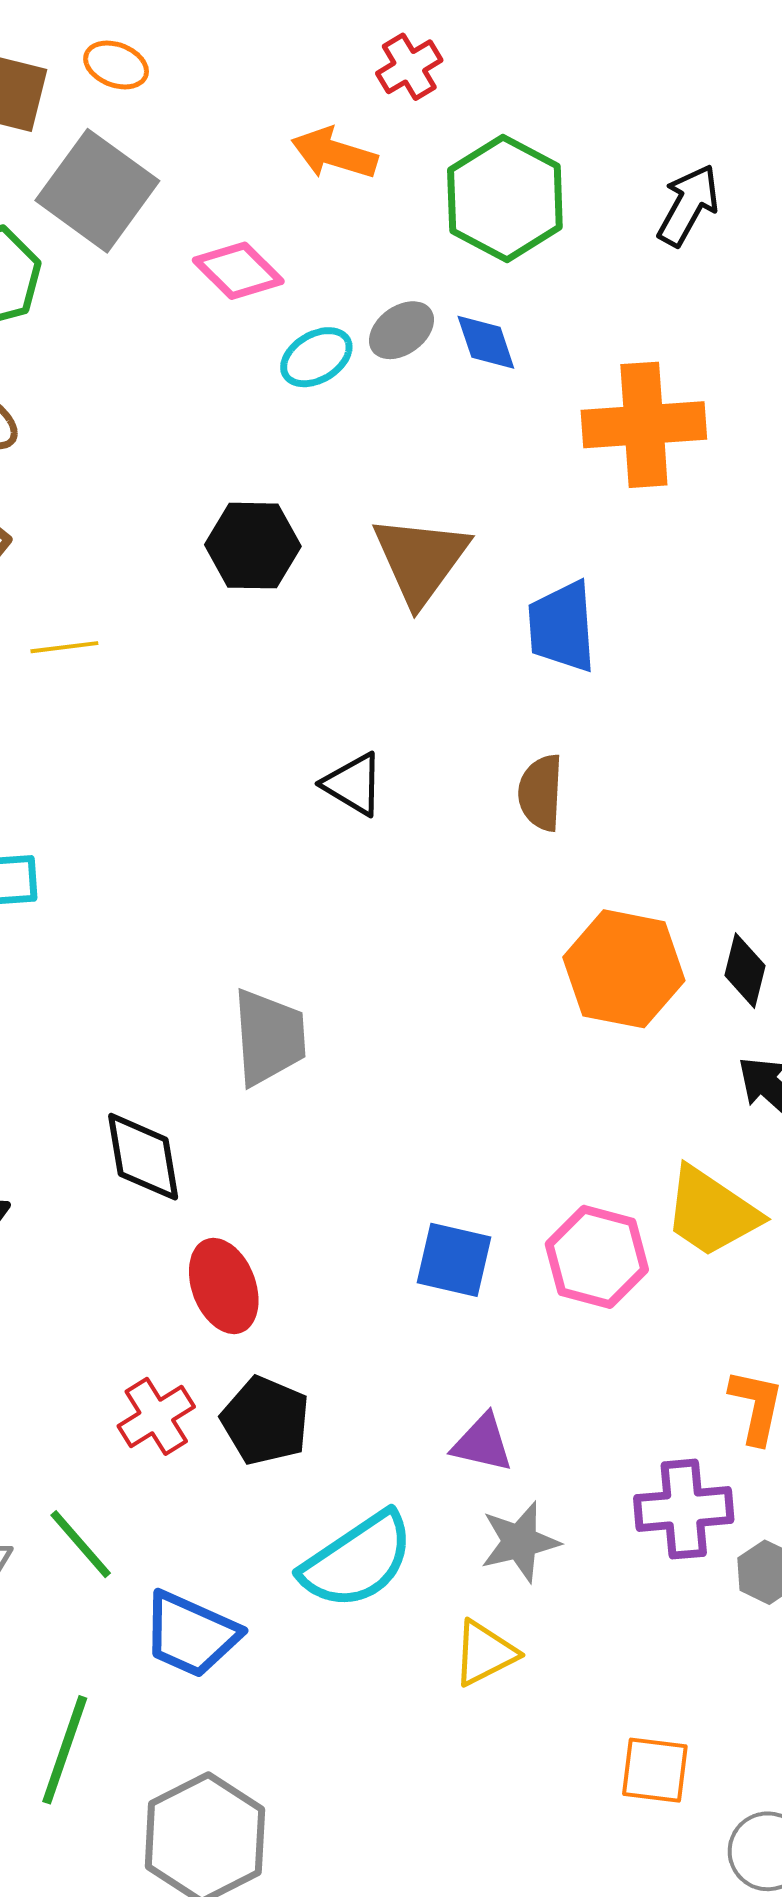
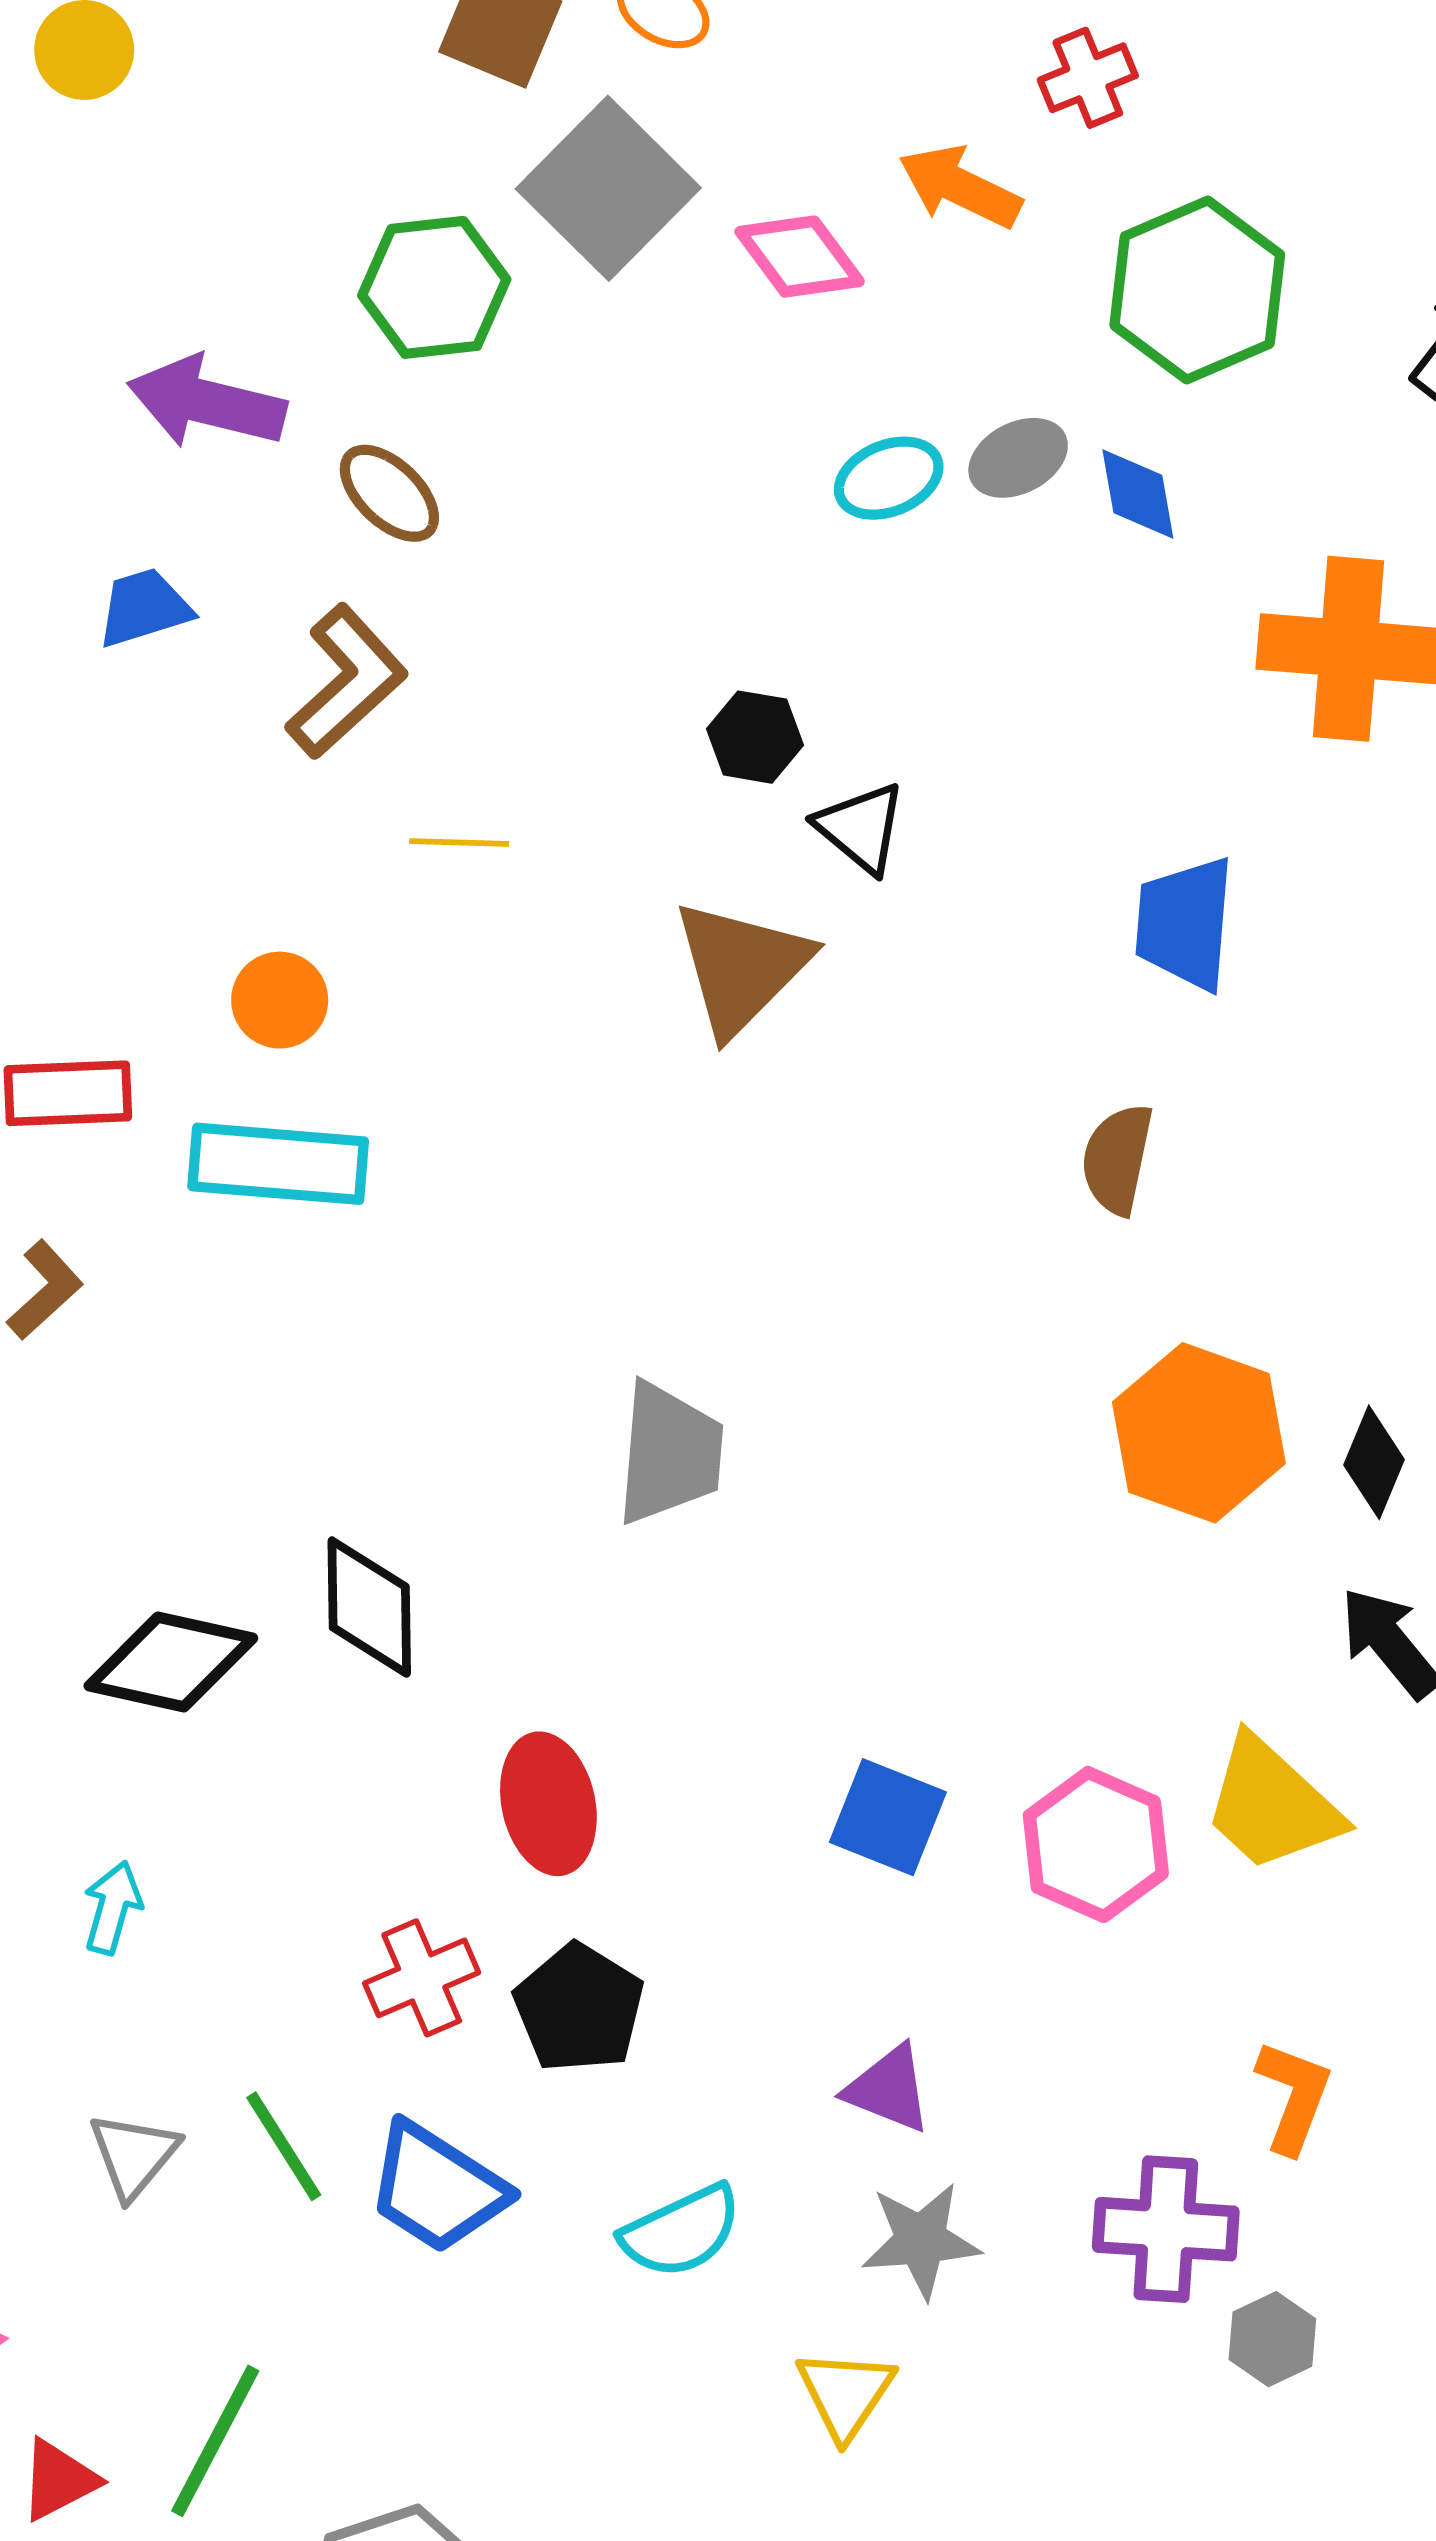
pink diamond: (238, 271) -> (800, 257), moved
black hexagon: (253, 546) -> (755, 737), size x0.7
brown triangle: (420, 560) -> (741, 967), moved
black triangle: (353, 784) -> (861, 828), moved
black diamond: (143, 1157) -> (369, 1607), moved
cyan semicircle: (357, 1560) -> (681, 2231), size x0.7
blue trapezoid: (191, 1634) -> (437, 2188), moved
yellow triangle: (485, 1653) -> (845, 2394), turned -38

